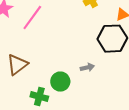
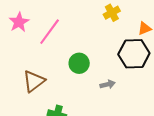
green circle: (60, 82) -> (79, 63), moved

